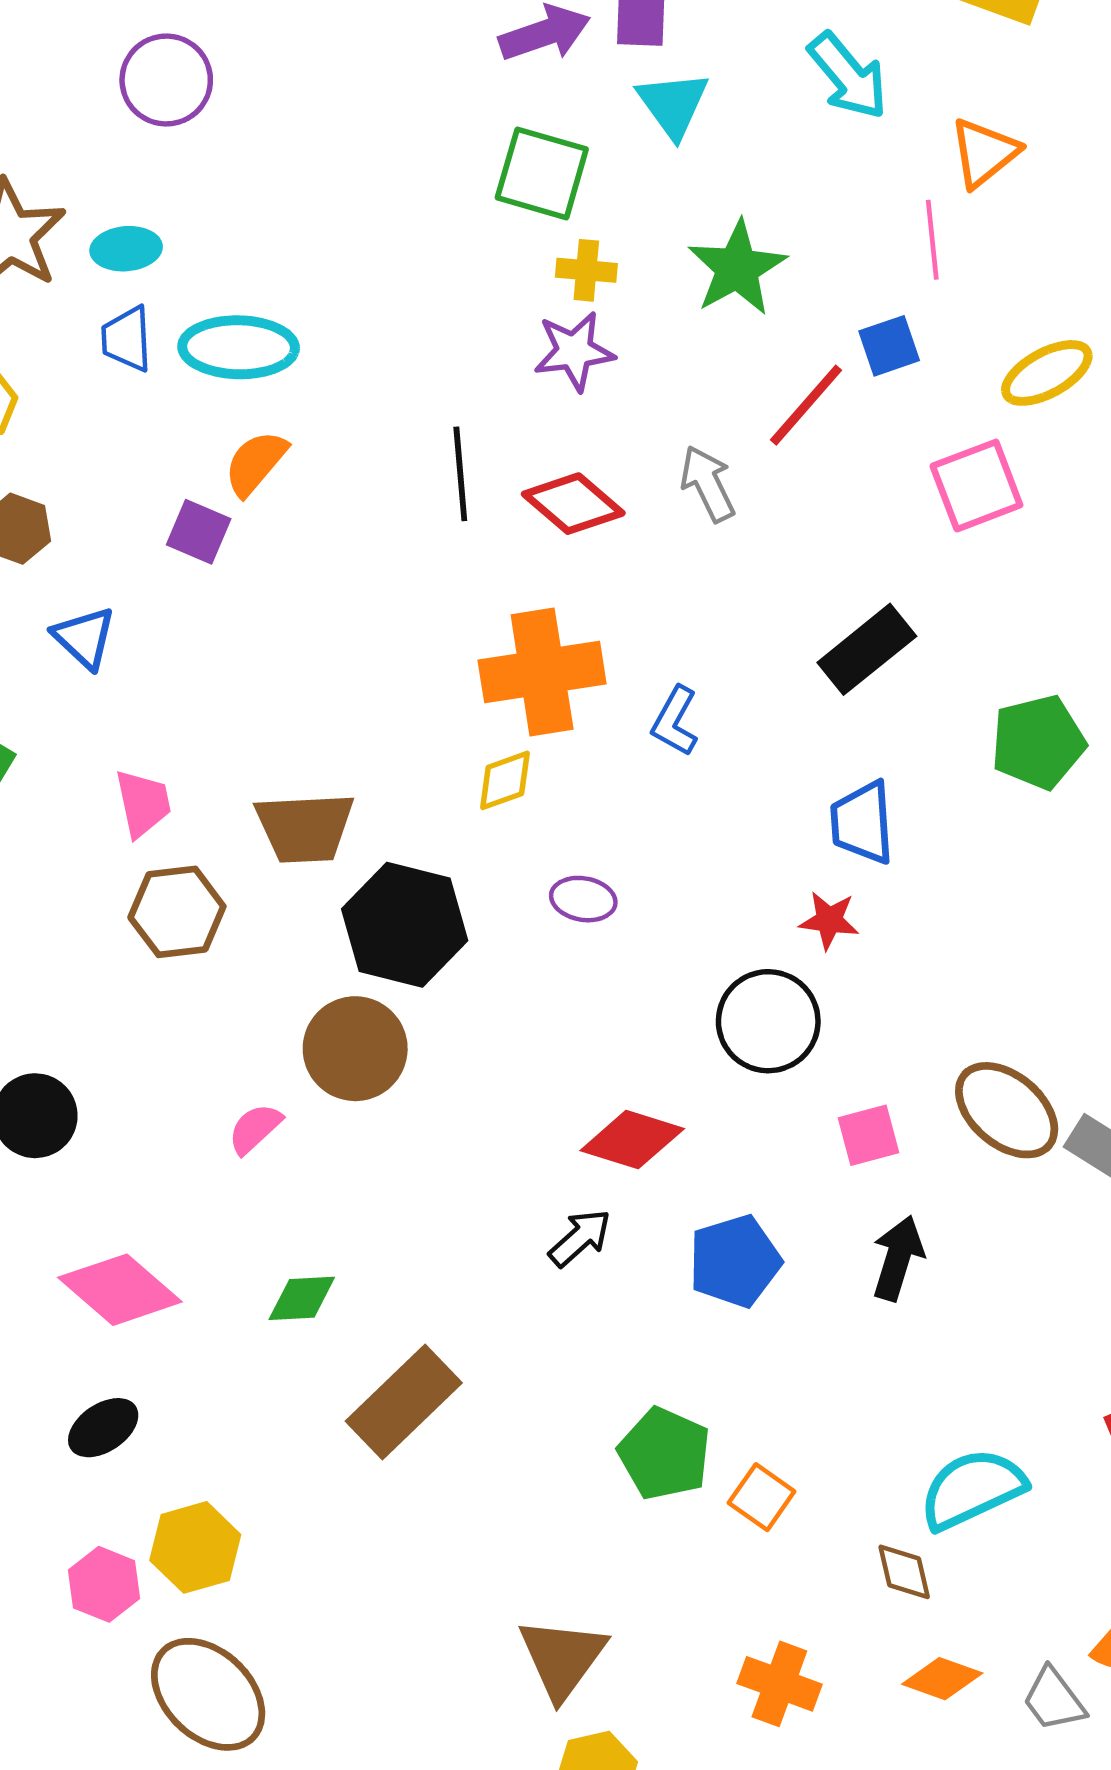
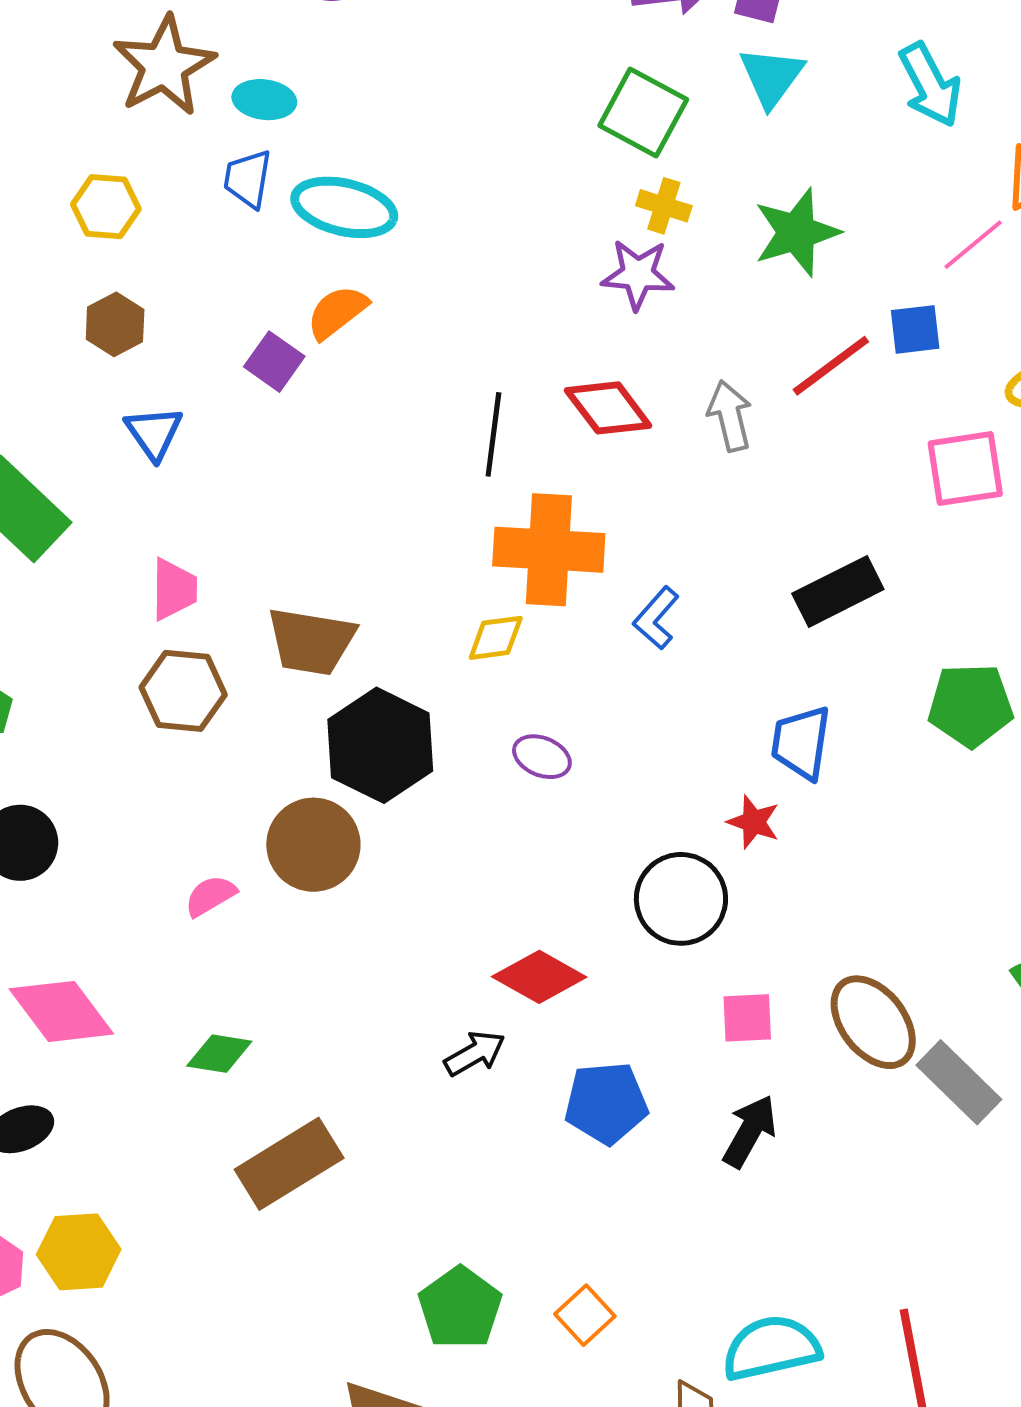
pink line: (932, 240) -> (973, 245), turned 44
black line: (460, 474) -> (493, 434), moved
green pentagon: (664, 1454) -> (460, 1308), moved

